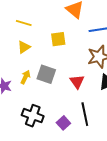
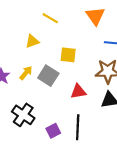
yellow line: (24, 23) -> (50, 18), moved
yellow square: (58, 39) -> (68, 55), moved
red triangle: (77, 82) -> (78, 91), turned 42

